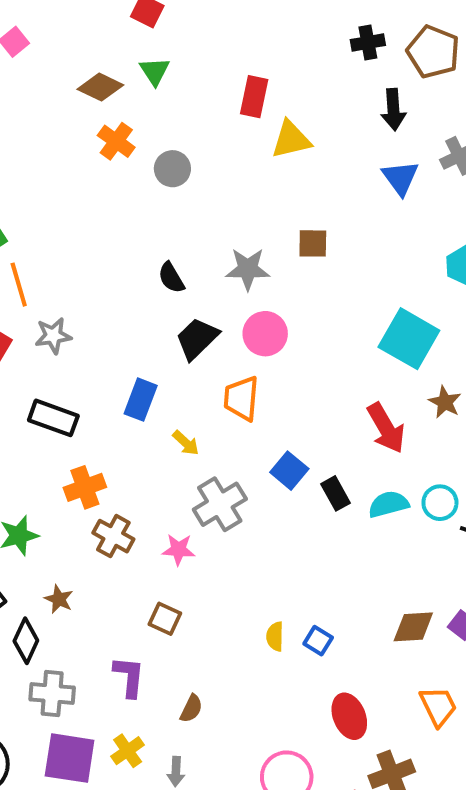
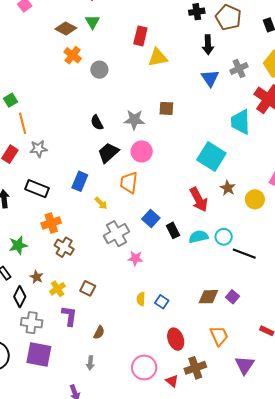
pink star: (179, 550) -> (135, 258), moved
yellow cross: (128, 751) -> (58, 289), moved

